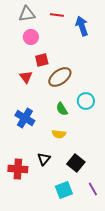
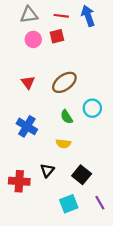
blue arrow: (82, 26) -> (88, 16), moved
red square: (42, 60) -> (57, 36), moved

